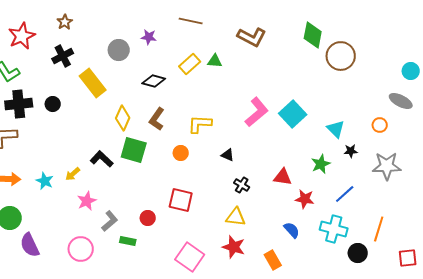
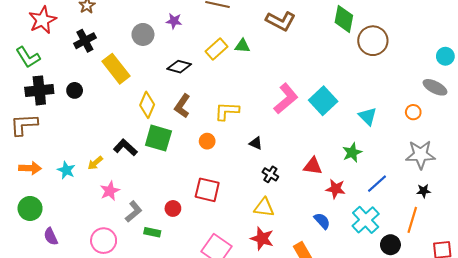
black star: (351, 151) -> (424, 191), moved
cyan cross: (334, 229) -> (366, 220), turned 32
purple semicircle: (30, 245) -> (51, 236), size x0.7

